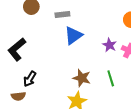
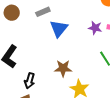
brown star: (82, 78) -> (63, 68), moved

